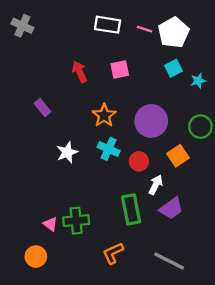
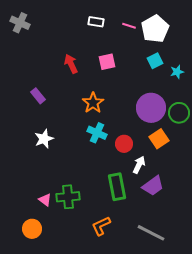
white rectangle: (108, 25) -> (96, 22), size x0.7
purple circle: (151, 121) -> (151, 108), moved
white star: (67, 152) -> (44, 139), moved

